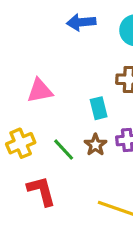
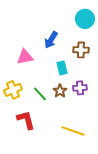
blue arrow: (81, 22) -> (51, 40), moved, turned -54

